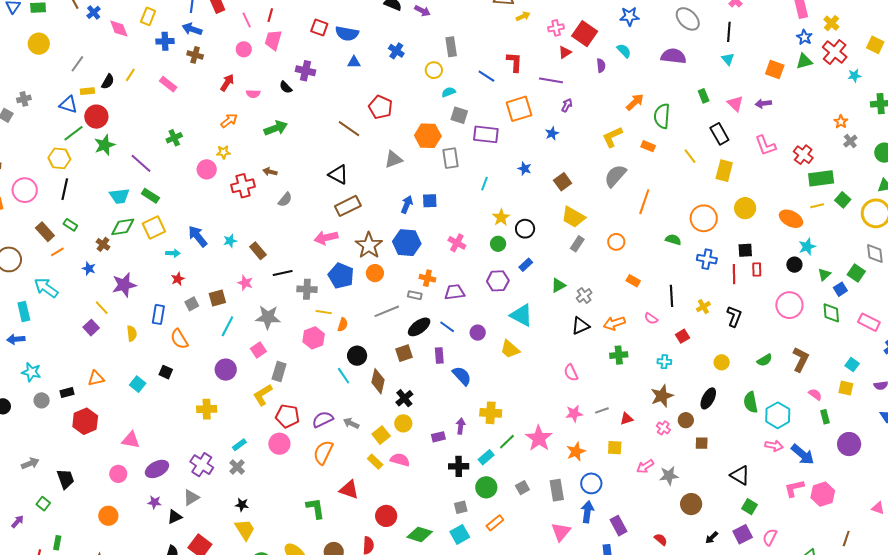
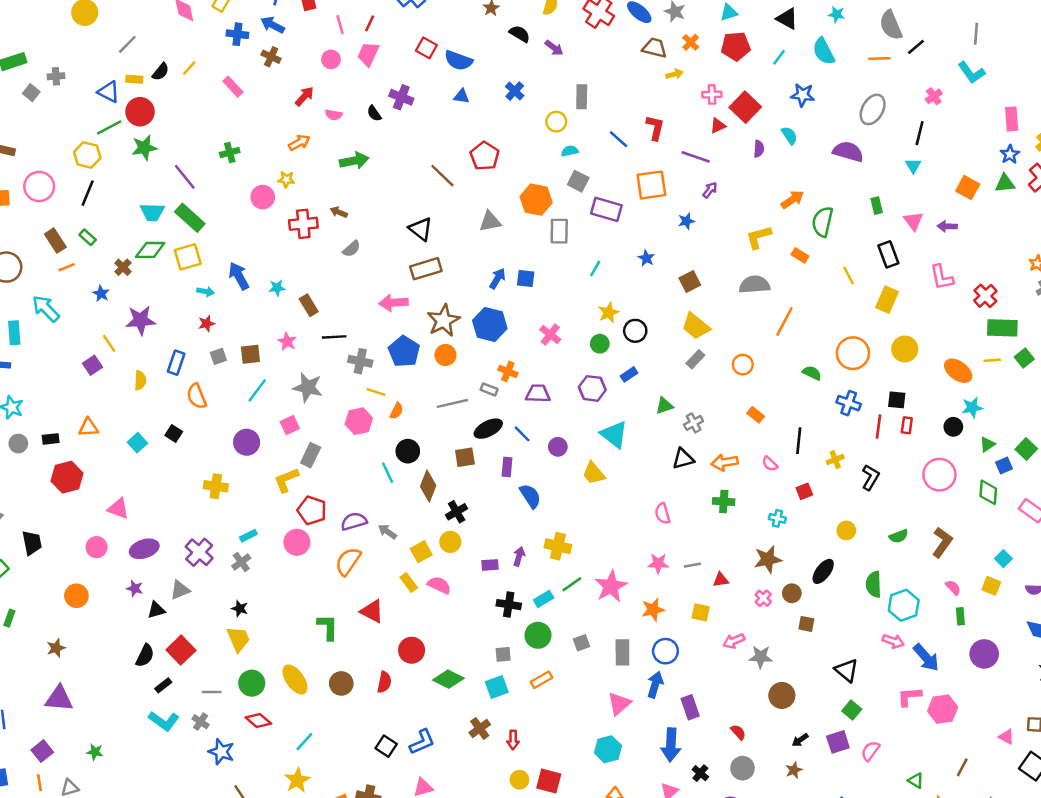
gray ellipse: (688, 19) -> (873, 109), turned 65
gray semicircle: (615, 176) -> (755, 285), turned 35
green rectangle: (150, 196) -> (190, 218), size x1.4

